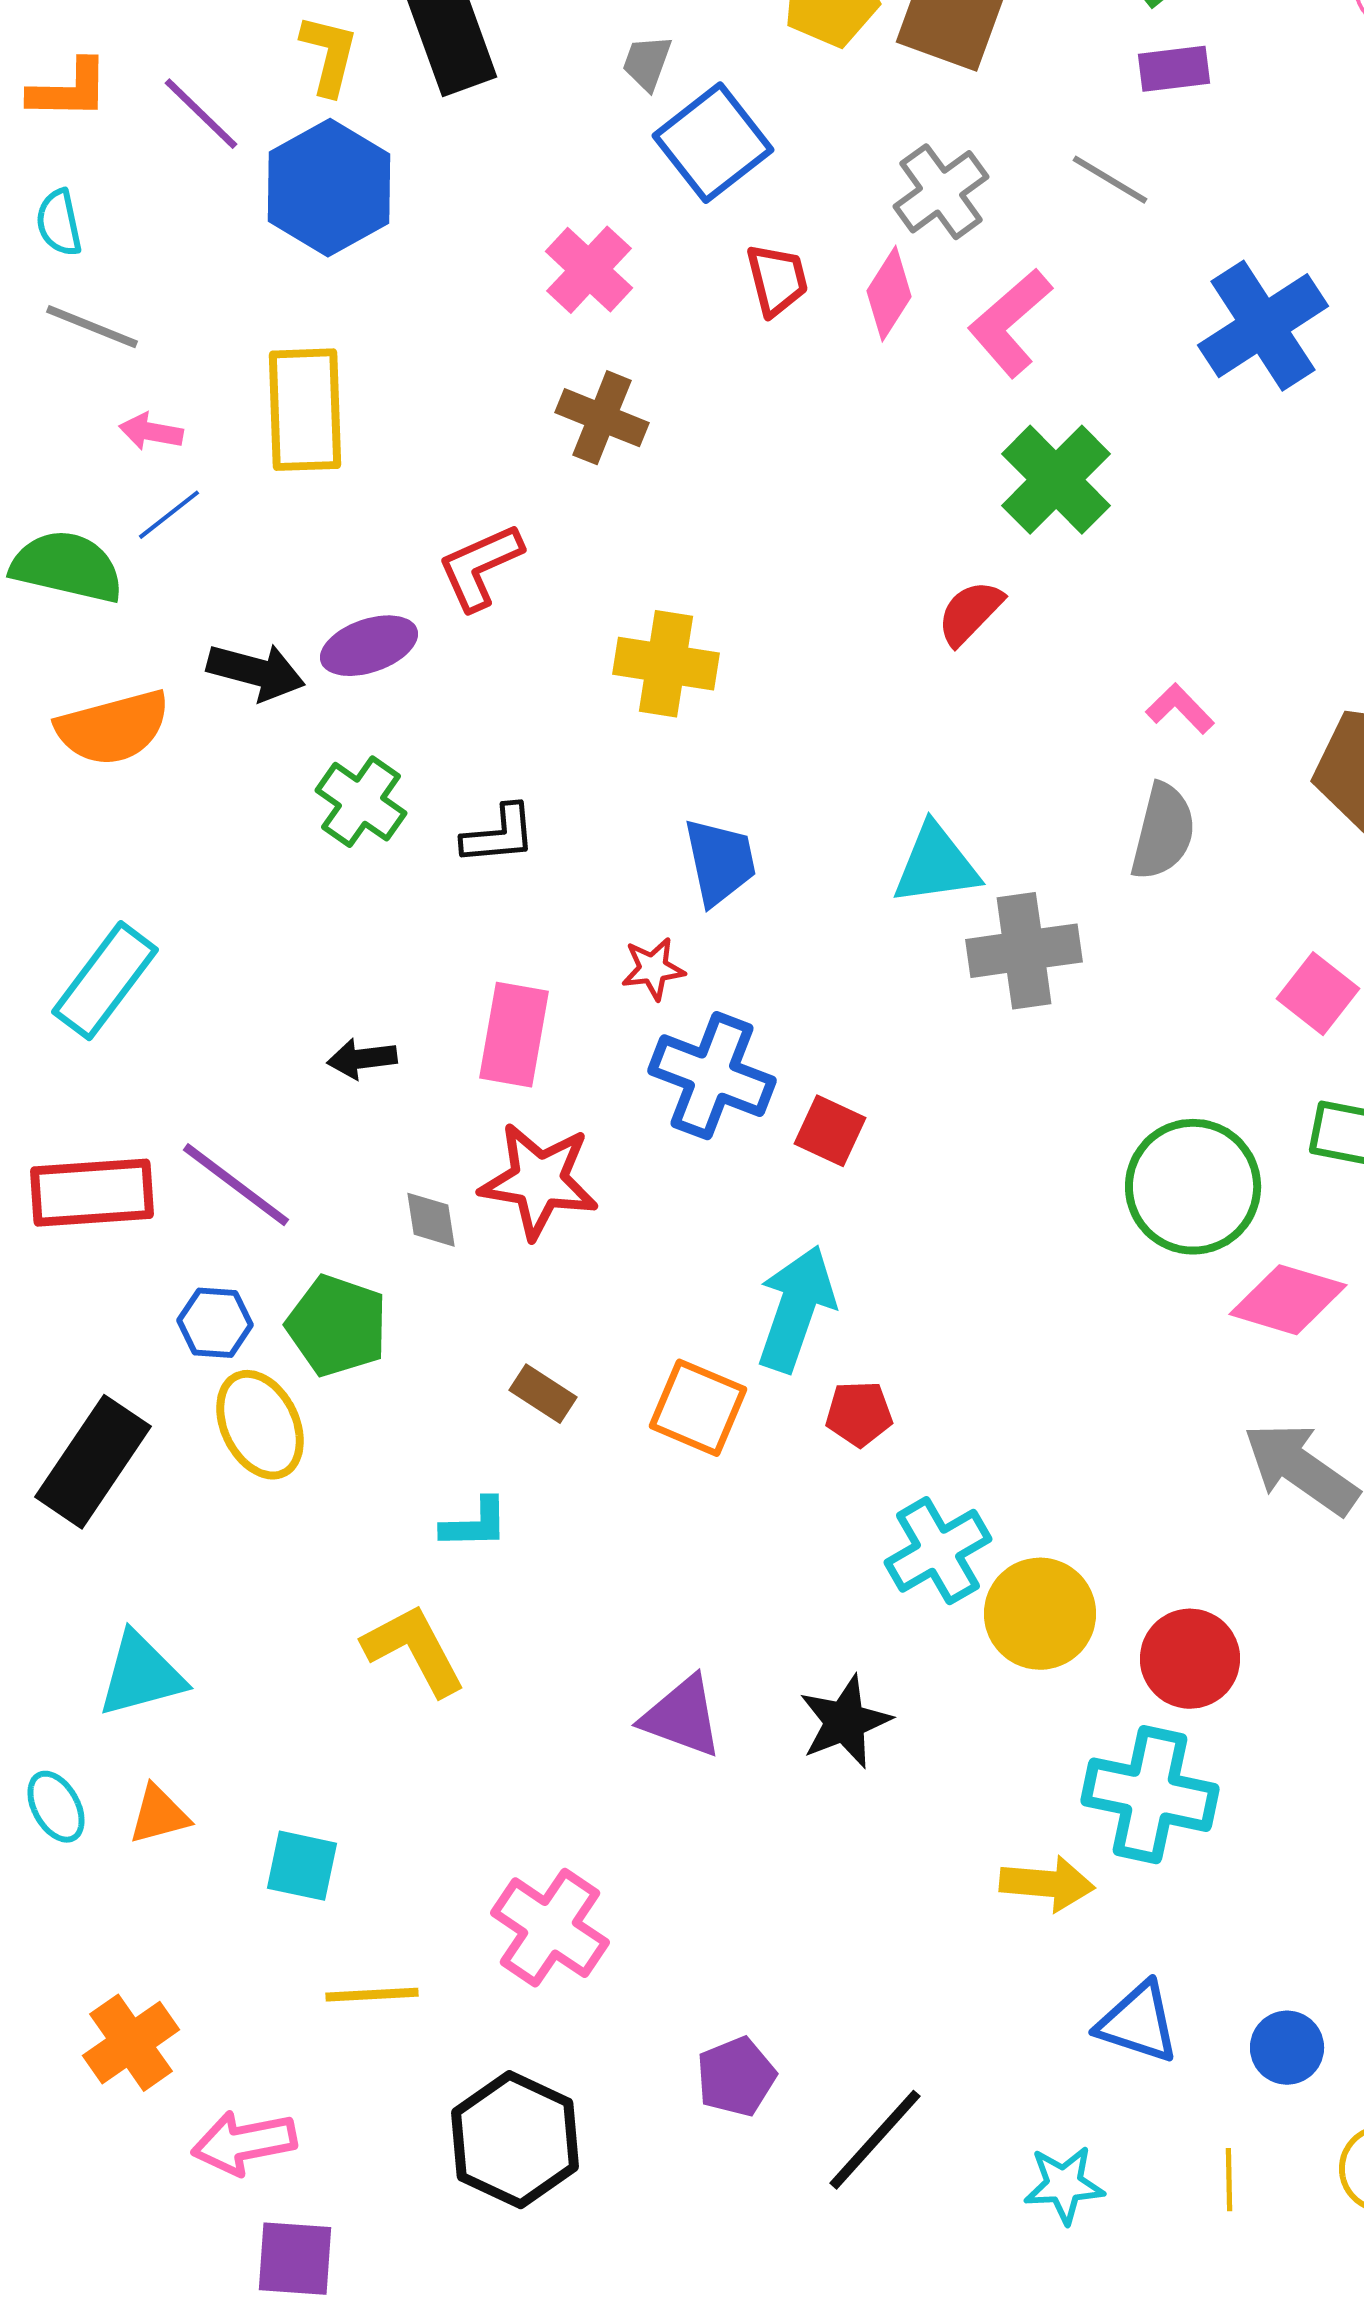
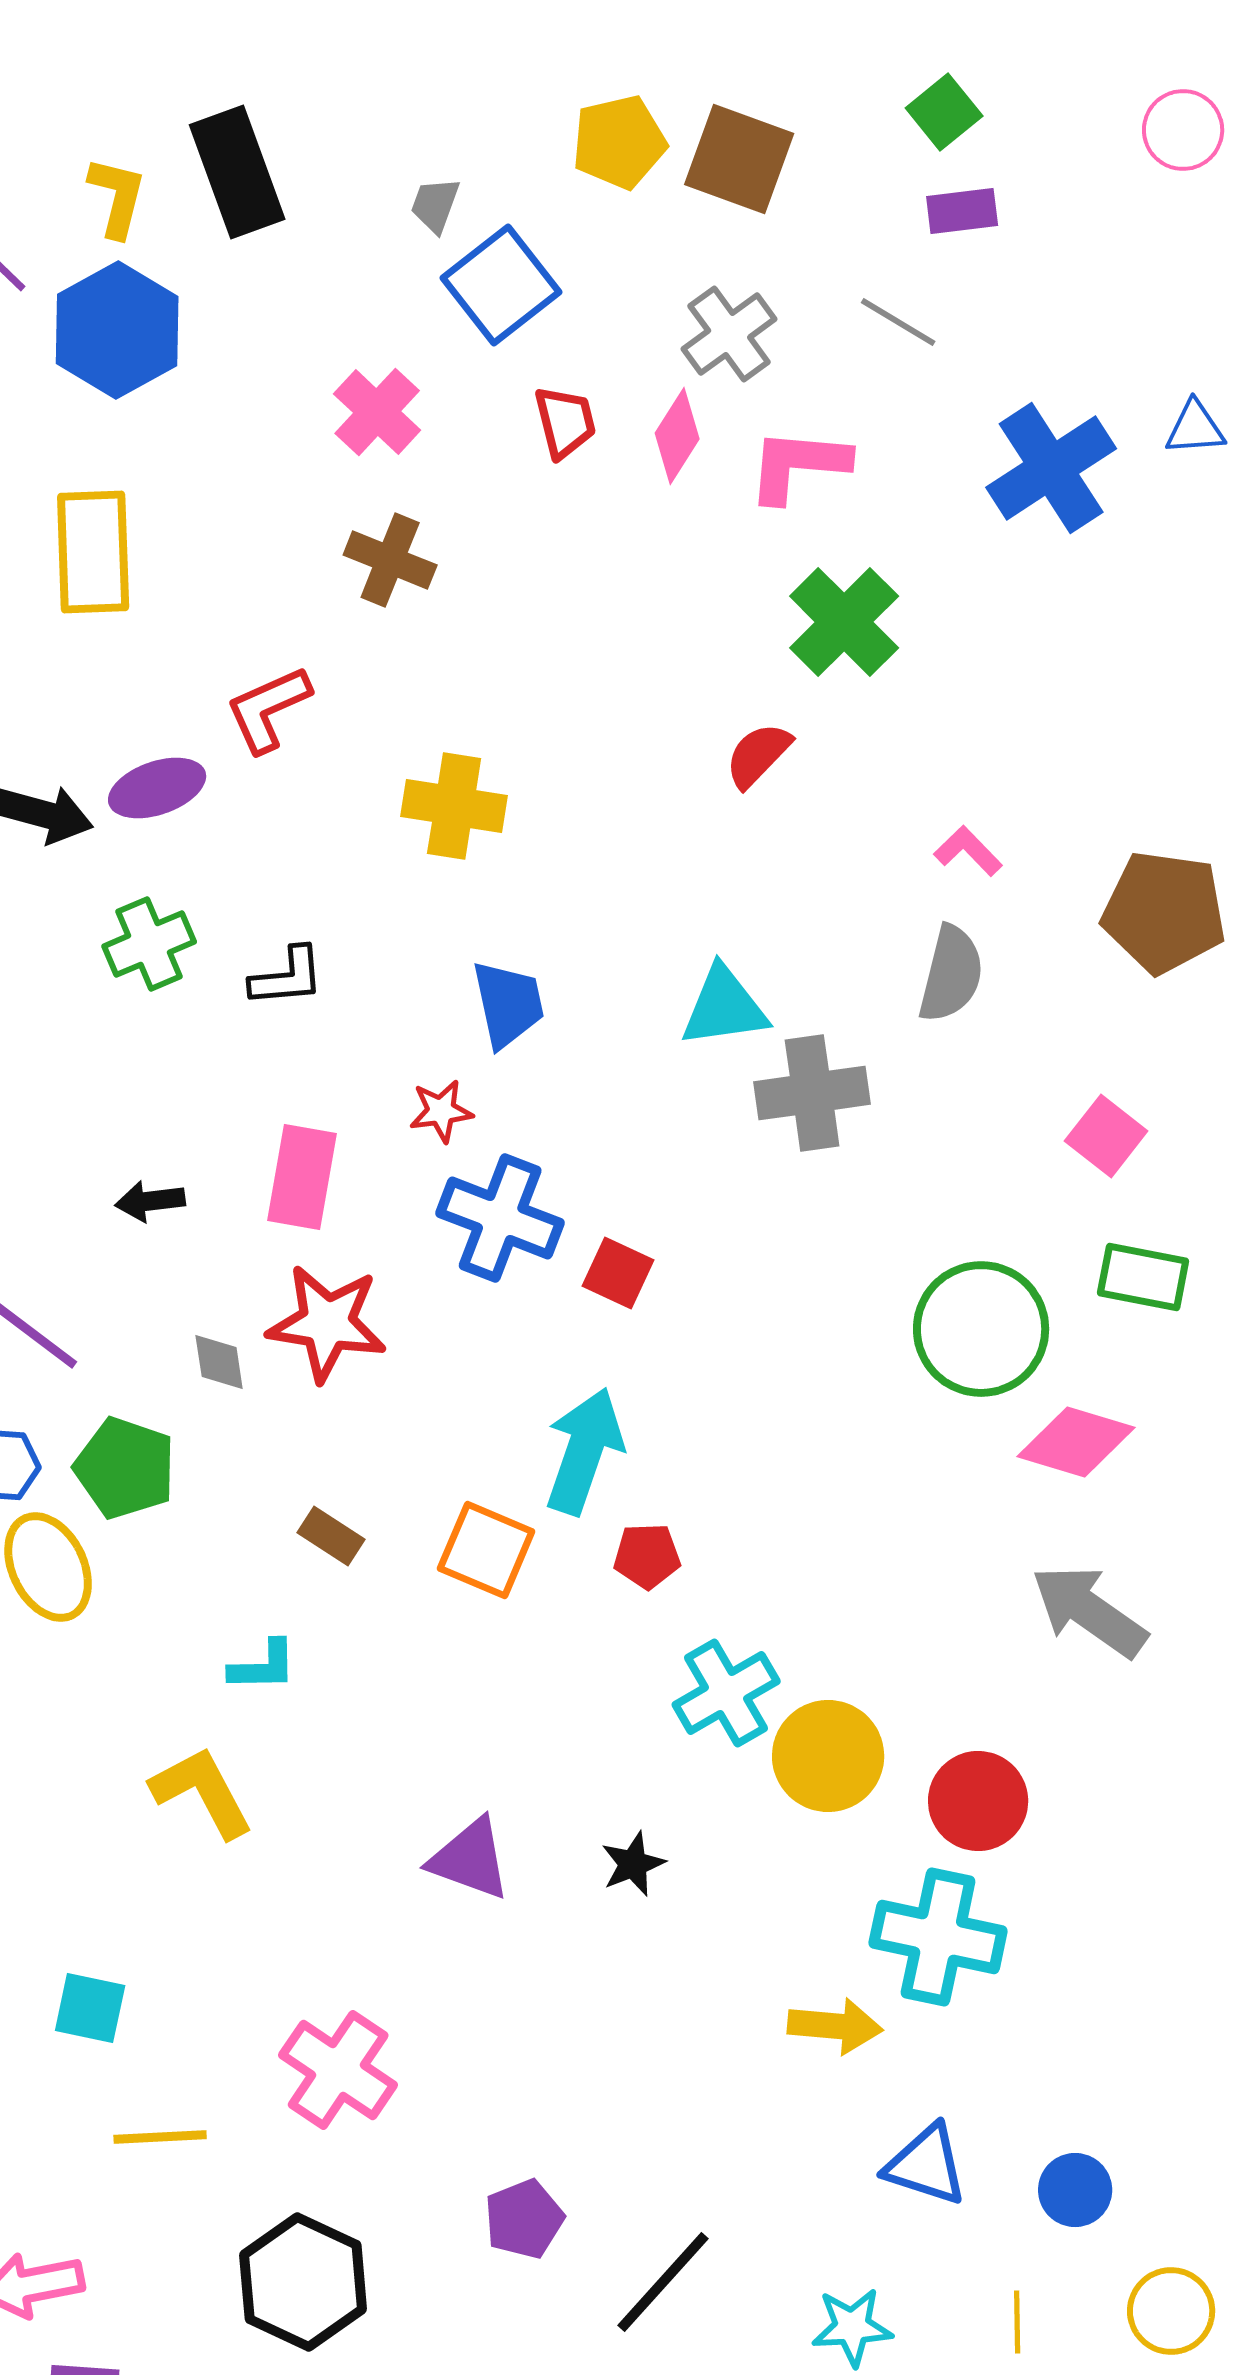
pink L-shape: (1010, 323) -> (798, 465), turned 46
green cross: (361, 802) -> (149, 944), turned 32
black star: (845, 1722) -> (633, 1864), size x0.7

